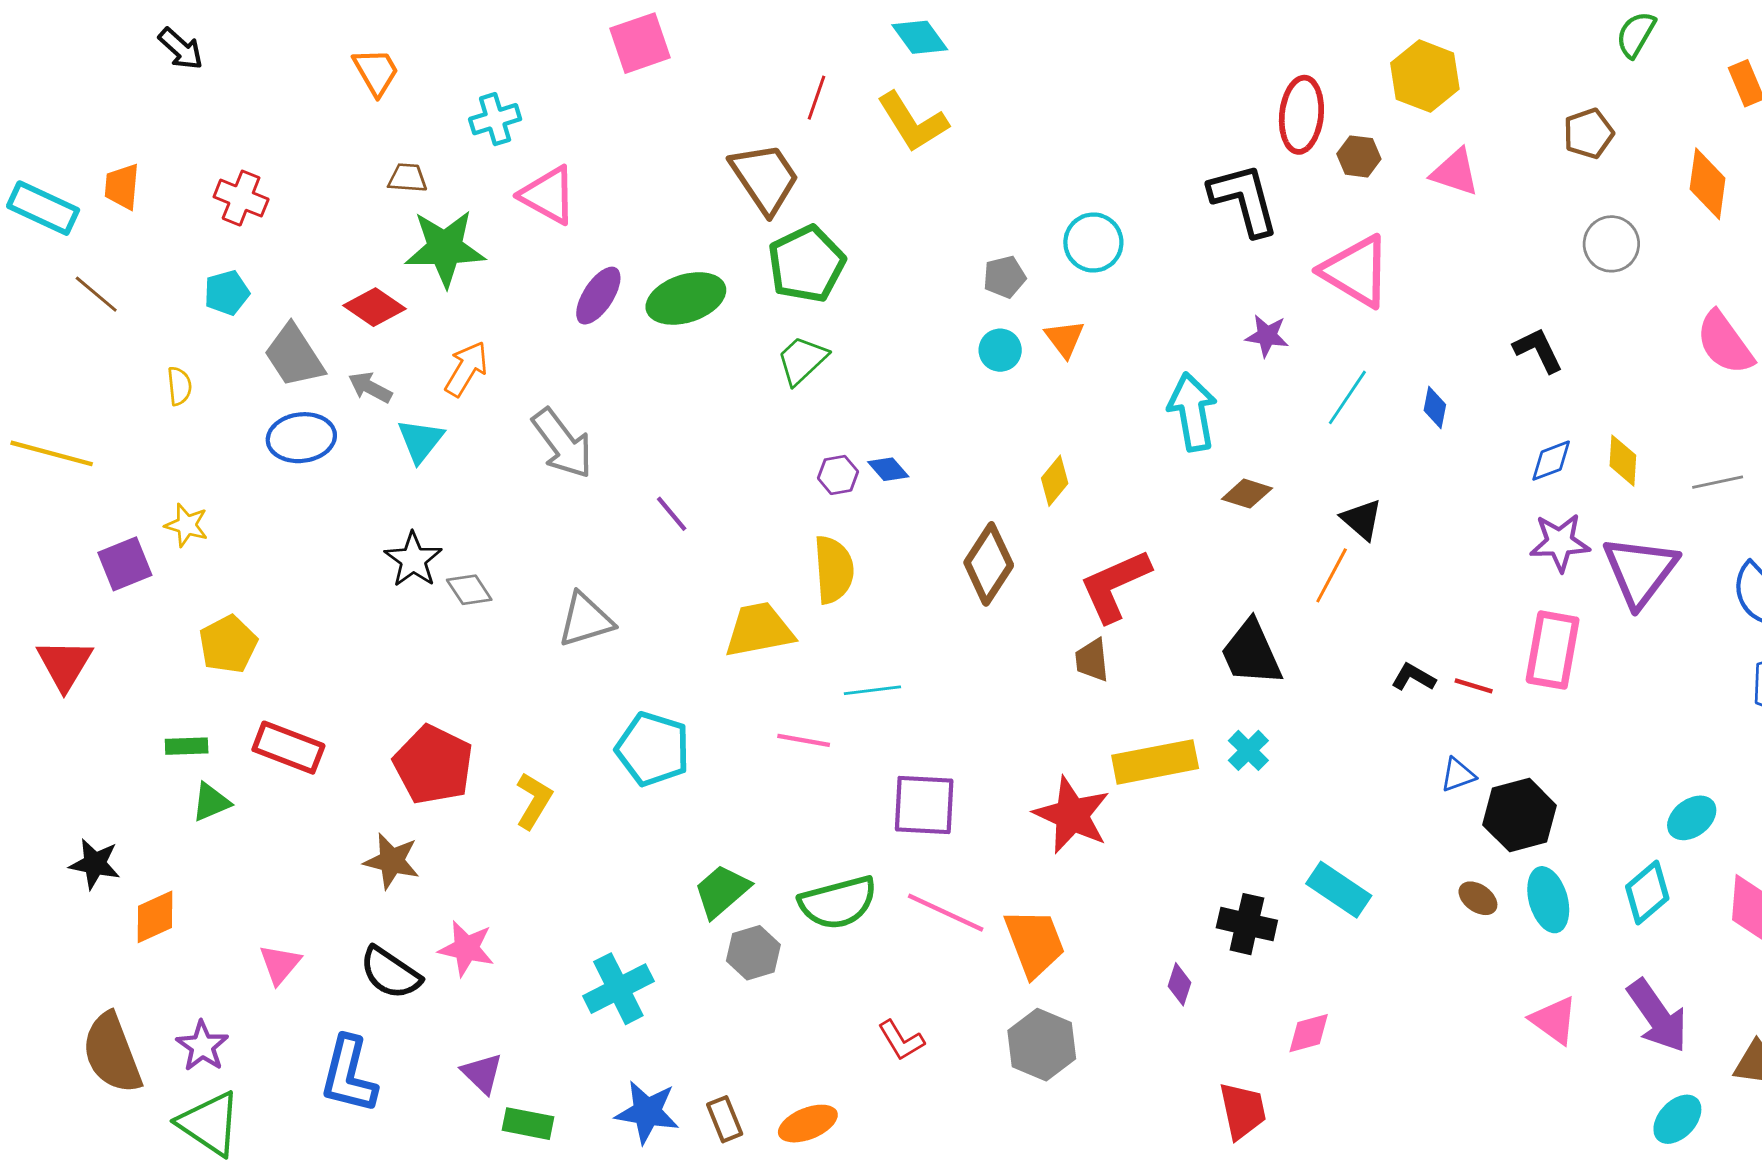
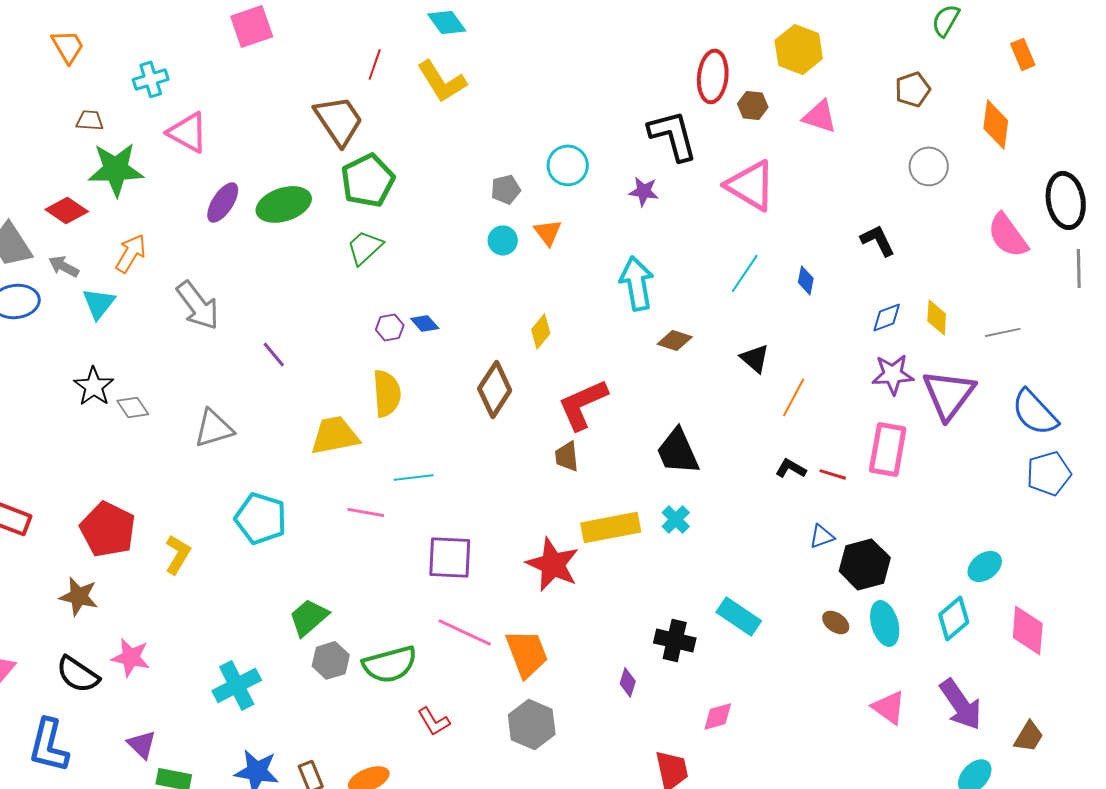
purple star: (1267, 336) -> (644, 191), moved
orange line: (1332, 575) -> (794, 397), moved
green semicircle: (838, 903) -> (390, 664), moved

